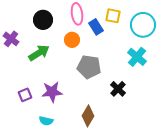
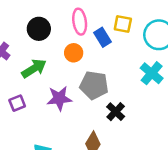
black cross: (118, 89) -> (116, 112), moved
purple star: (52, 92) -> (59, 98), moved
purple square: (25, 95) -> (17, 103), moved

